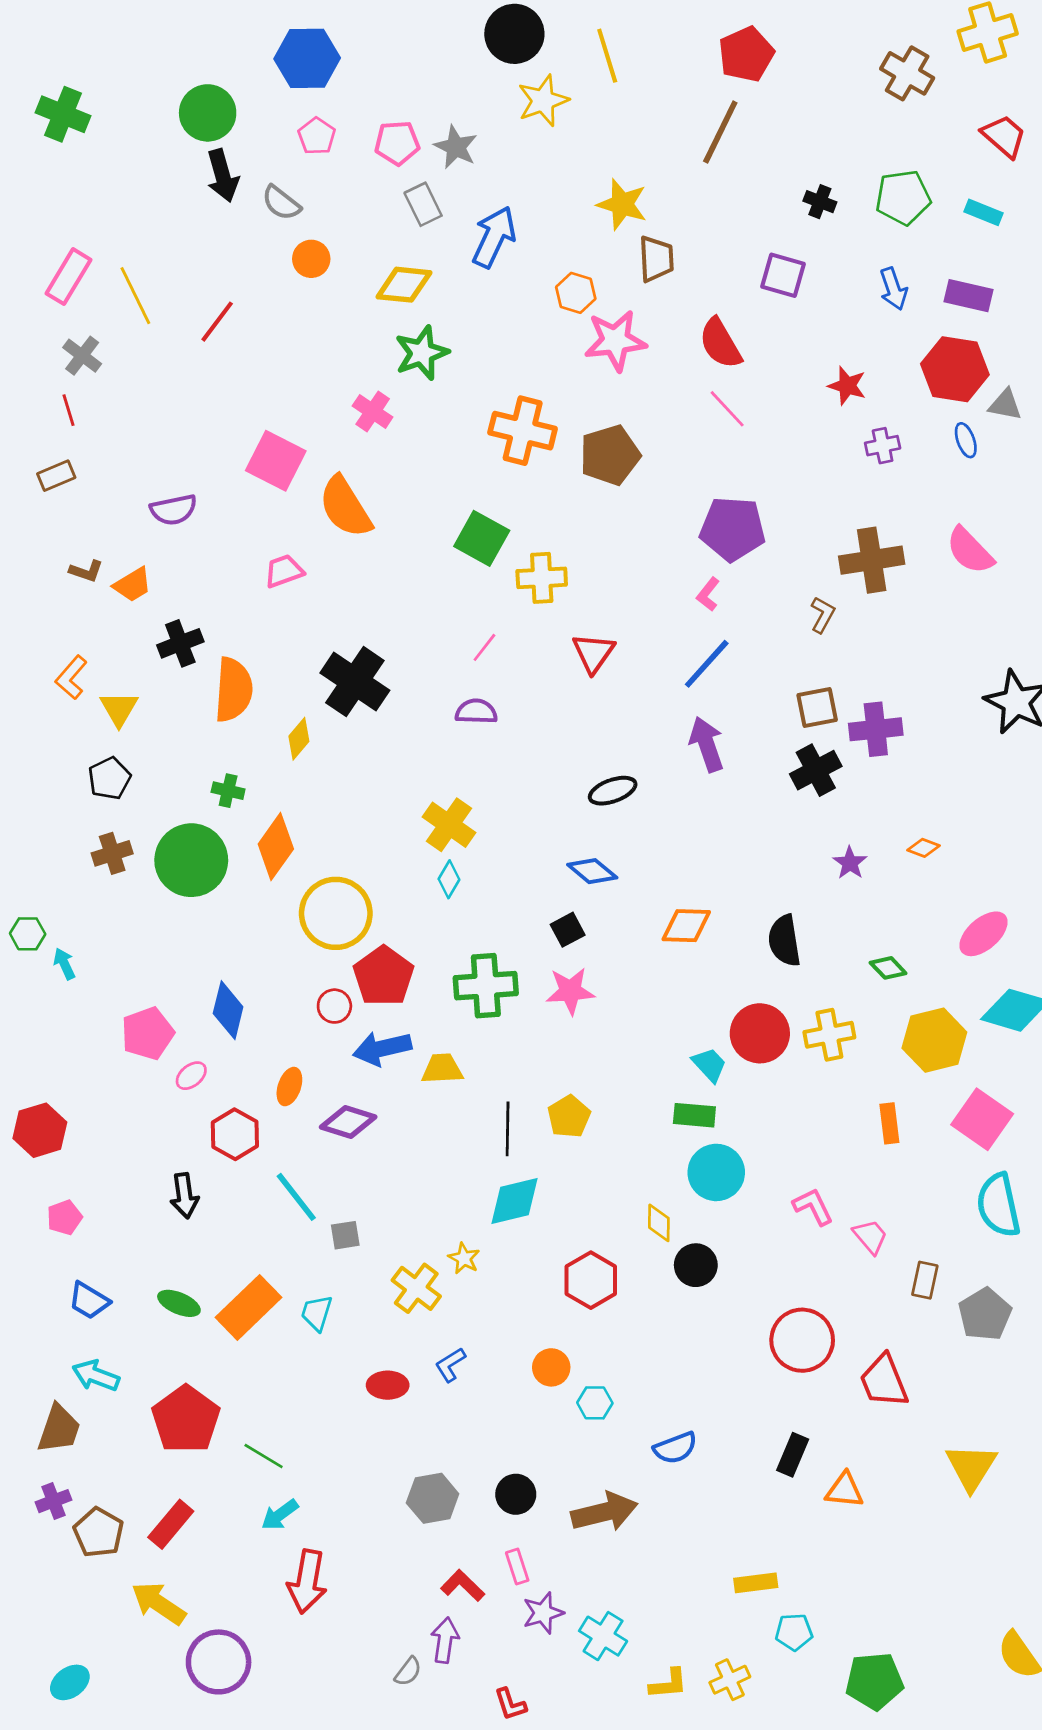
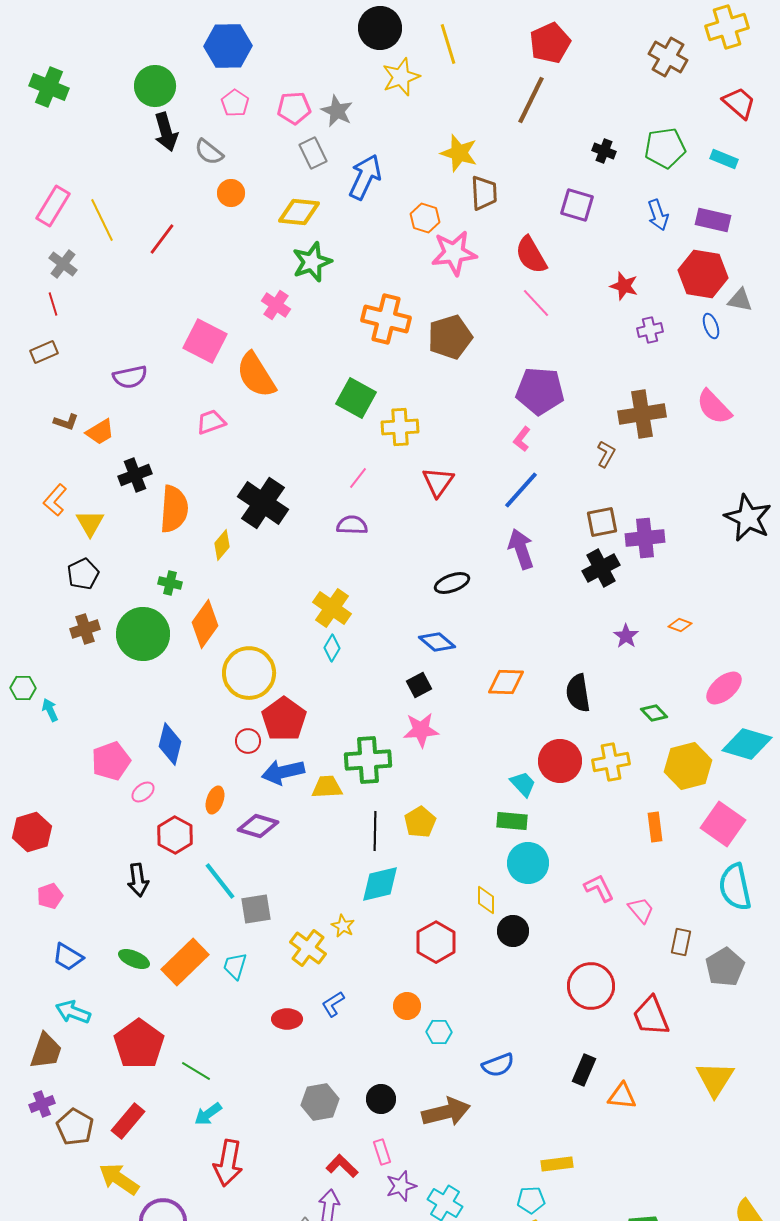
green cross: (486, 986) -> (368, 760), moved
gray square: (345, 1235) -> (256, 909), size x1.4
cyan pentagon: (794, 1632) -> (531, 1200), moved

